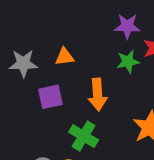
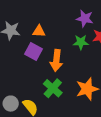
purple square: (50, 97) -> (34, 52), moved, turned 30
green cross: (84, 136) -> (53, 88), moved

